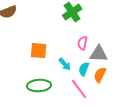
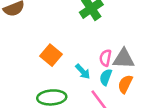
pink semicircle: (82, 43) -> (105, 58), moved
orange square: (39, 51) -> (51, 55), turned 36

